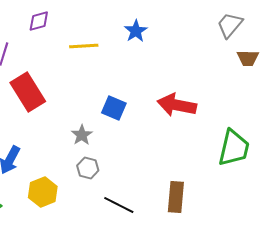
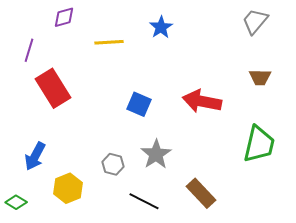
brown trapezoid: (248, 58) -> (260, 77), moved
gray star: (82, 135) -> (156, 154), moved, size x1.4
brown rectangle: (176, 197) -> (201, 193), turned -48

